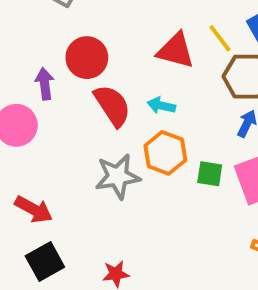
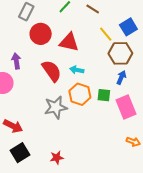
red triangle: (176, 51) -> (69, 42), moved
red circle: (87, 58) -> (41, 34), moved
green square: (210, 174) -> (104, 95), moved

